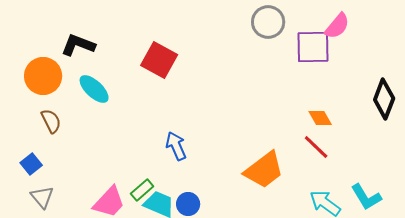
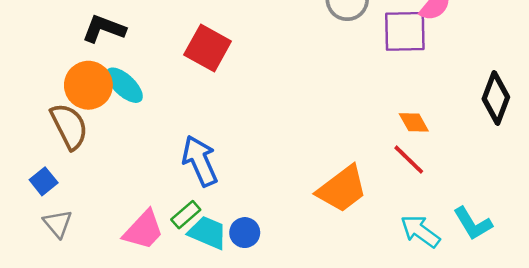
orange circle: (43, 76) -> (88, 85), moved
brown semicircle: (51, 121) -> (69, 126), size x1.5
blue arrow: (176, 146) -> (200, 161), moved, size x1.4

